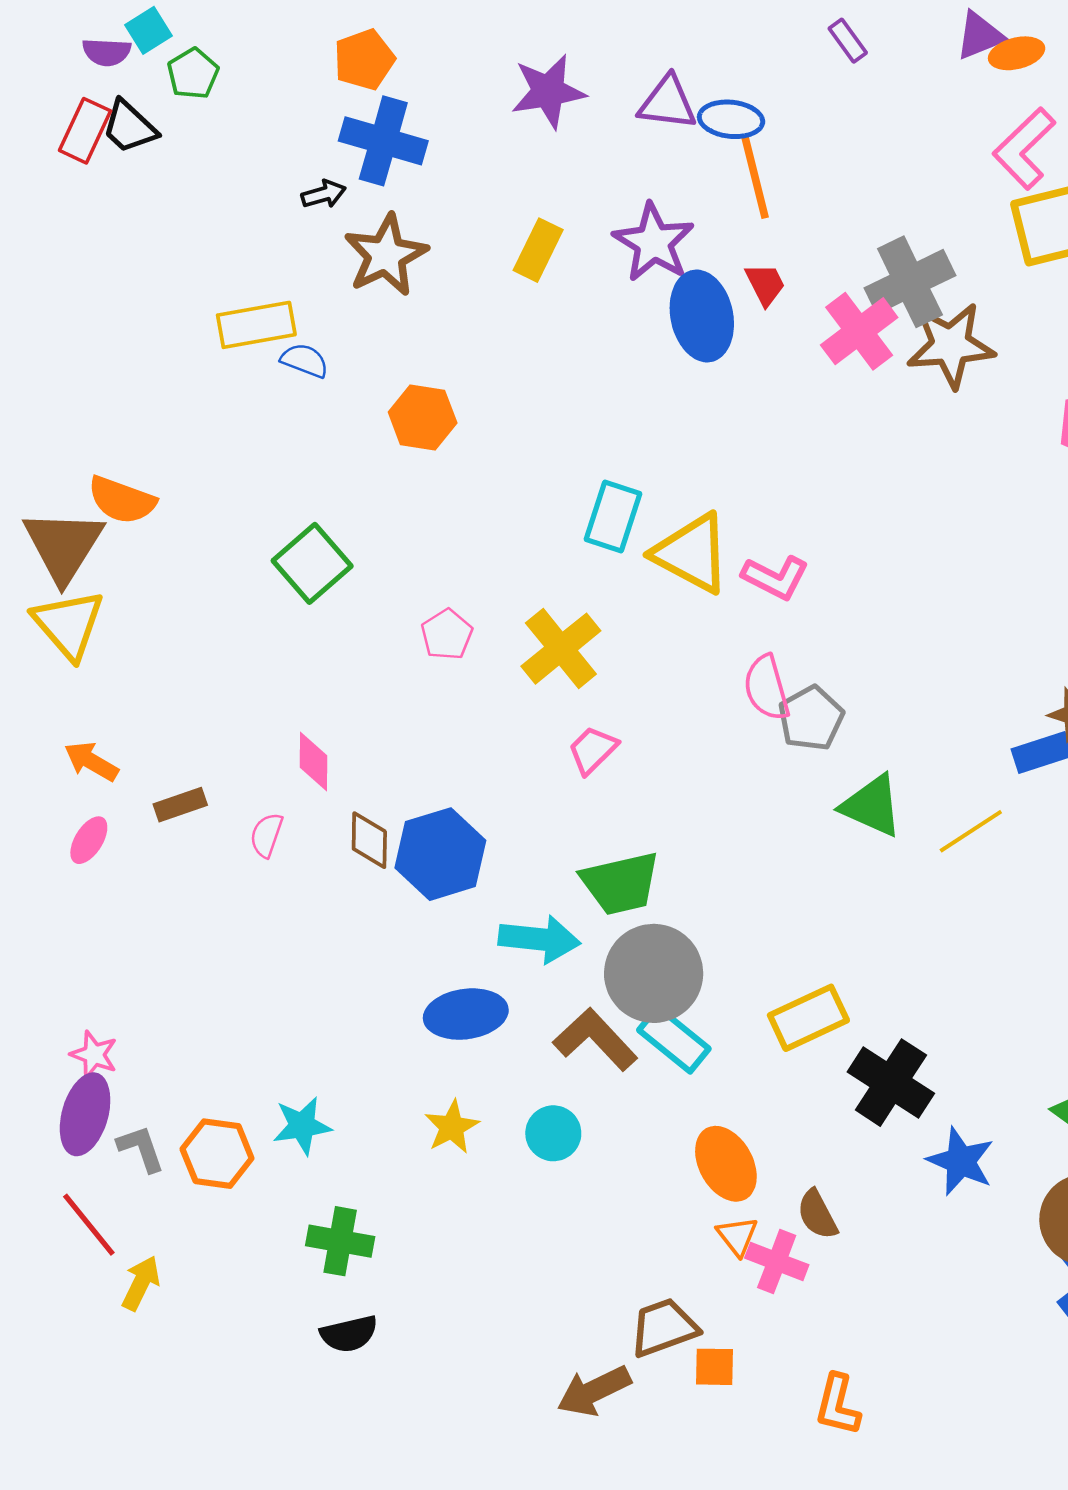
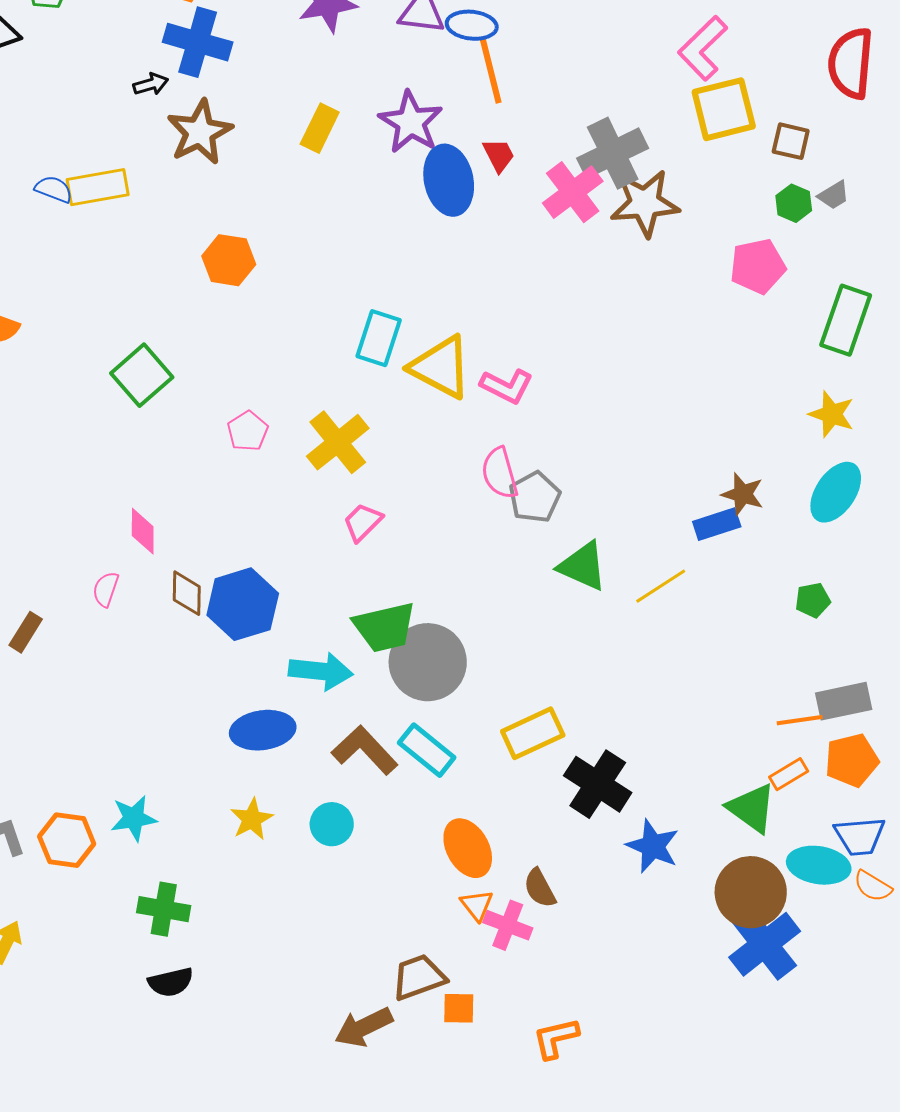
blue semicircle: (305, 360) -> (54, 189), moved
brown rectangle: (180, 805) -> (26, 632), moved, turned -39
gray circle: (654, 973) -> (428, 662), moved
orange L-shape: (838, 1405) -> (556, 1038), turned 63

